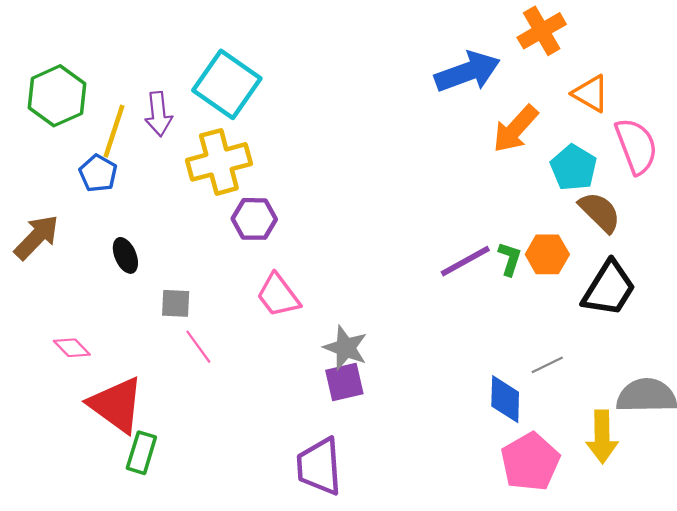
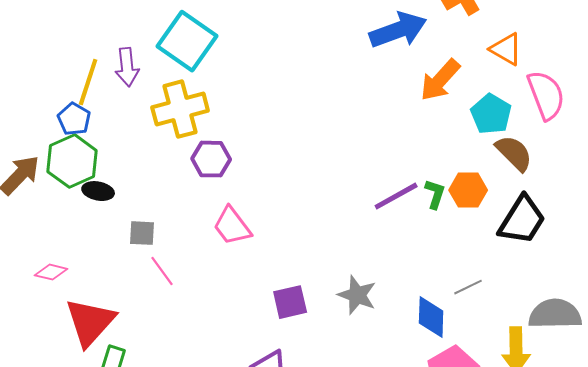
green hexagon: (57, 96) -> (72, 161), moved
black ellipse: (125, 255) -> (98, 191), turned -56
pink diamond: (72, 348) -> (51, 272), turned -32
gray star: (346, 348) -> (357, 295), moved
red triangle: (116, 405) -> (90, 322), turned 36

